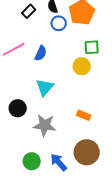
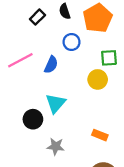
blue circle: (59, 23) -> (72, 42), moved
black circle: (18, 108) -> (33, 119), moved
gray star: (45, 125) -> (56, 146), size x0.7

